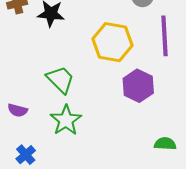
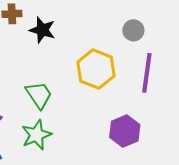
purple hexagon: (138, 86) -> (125, 131), moved

